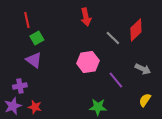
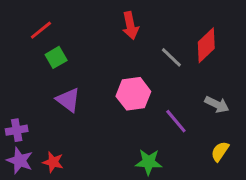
red line: (27, 20) -> (41, 30), turned 63
purple triangle: (34, 60) -> (68, 100), moved
purple cross: (20, 86) -> (17, 130), moved
purple star: (13, 106) -> (20, 161), turned -30

